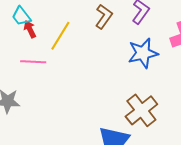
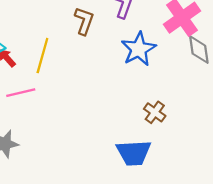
brown cross: (141, 110) -> (155, 112), size x0.6

